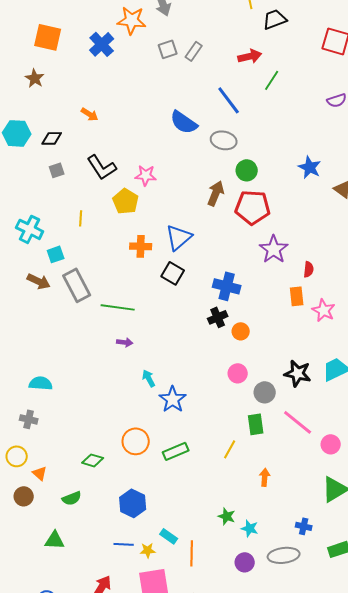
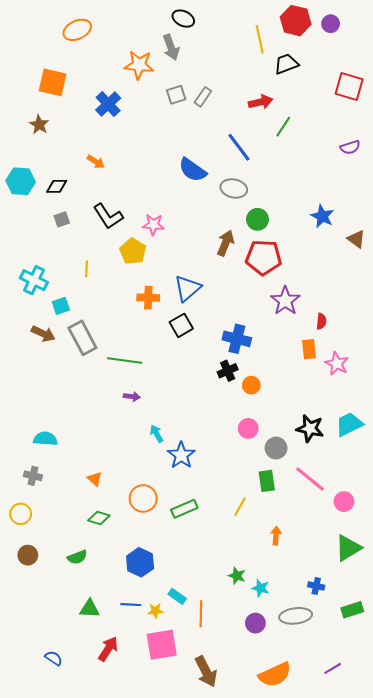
blue cross: (102, 44) -> (108, 104), moved
black square: (173, 273) -> (181, 325), turned 30
orange triangle: (40, 473) -> (95, 479), moved
green triangle: (55, 540) -> (90, 609), moved

